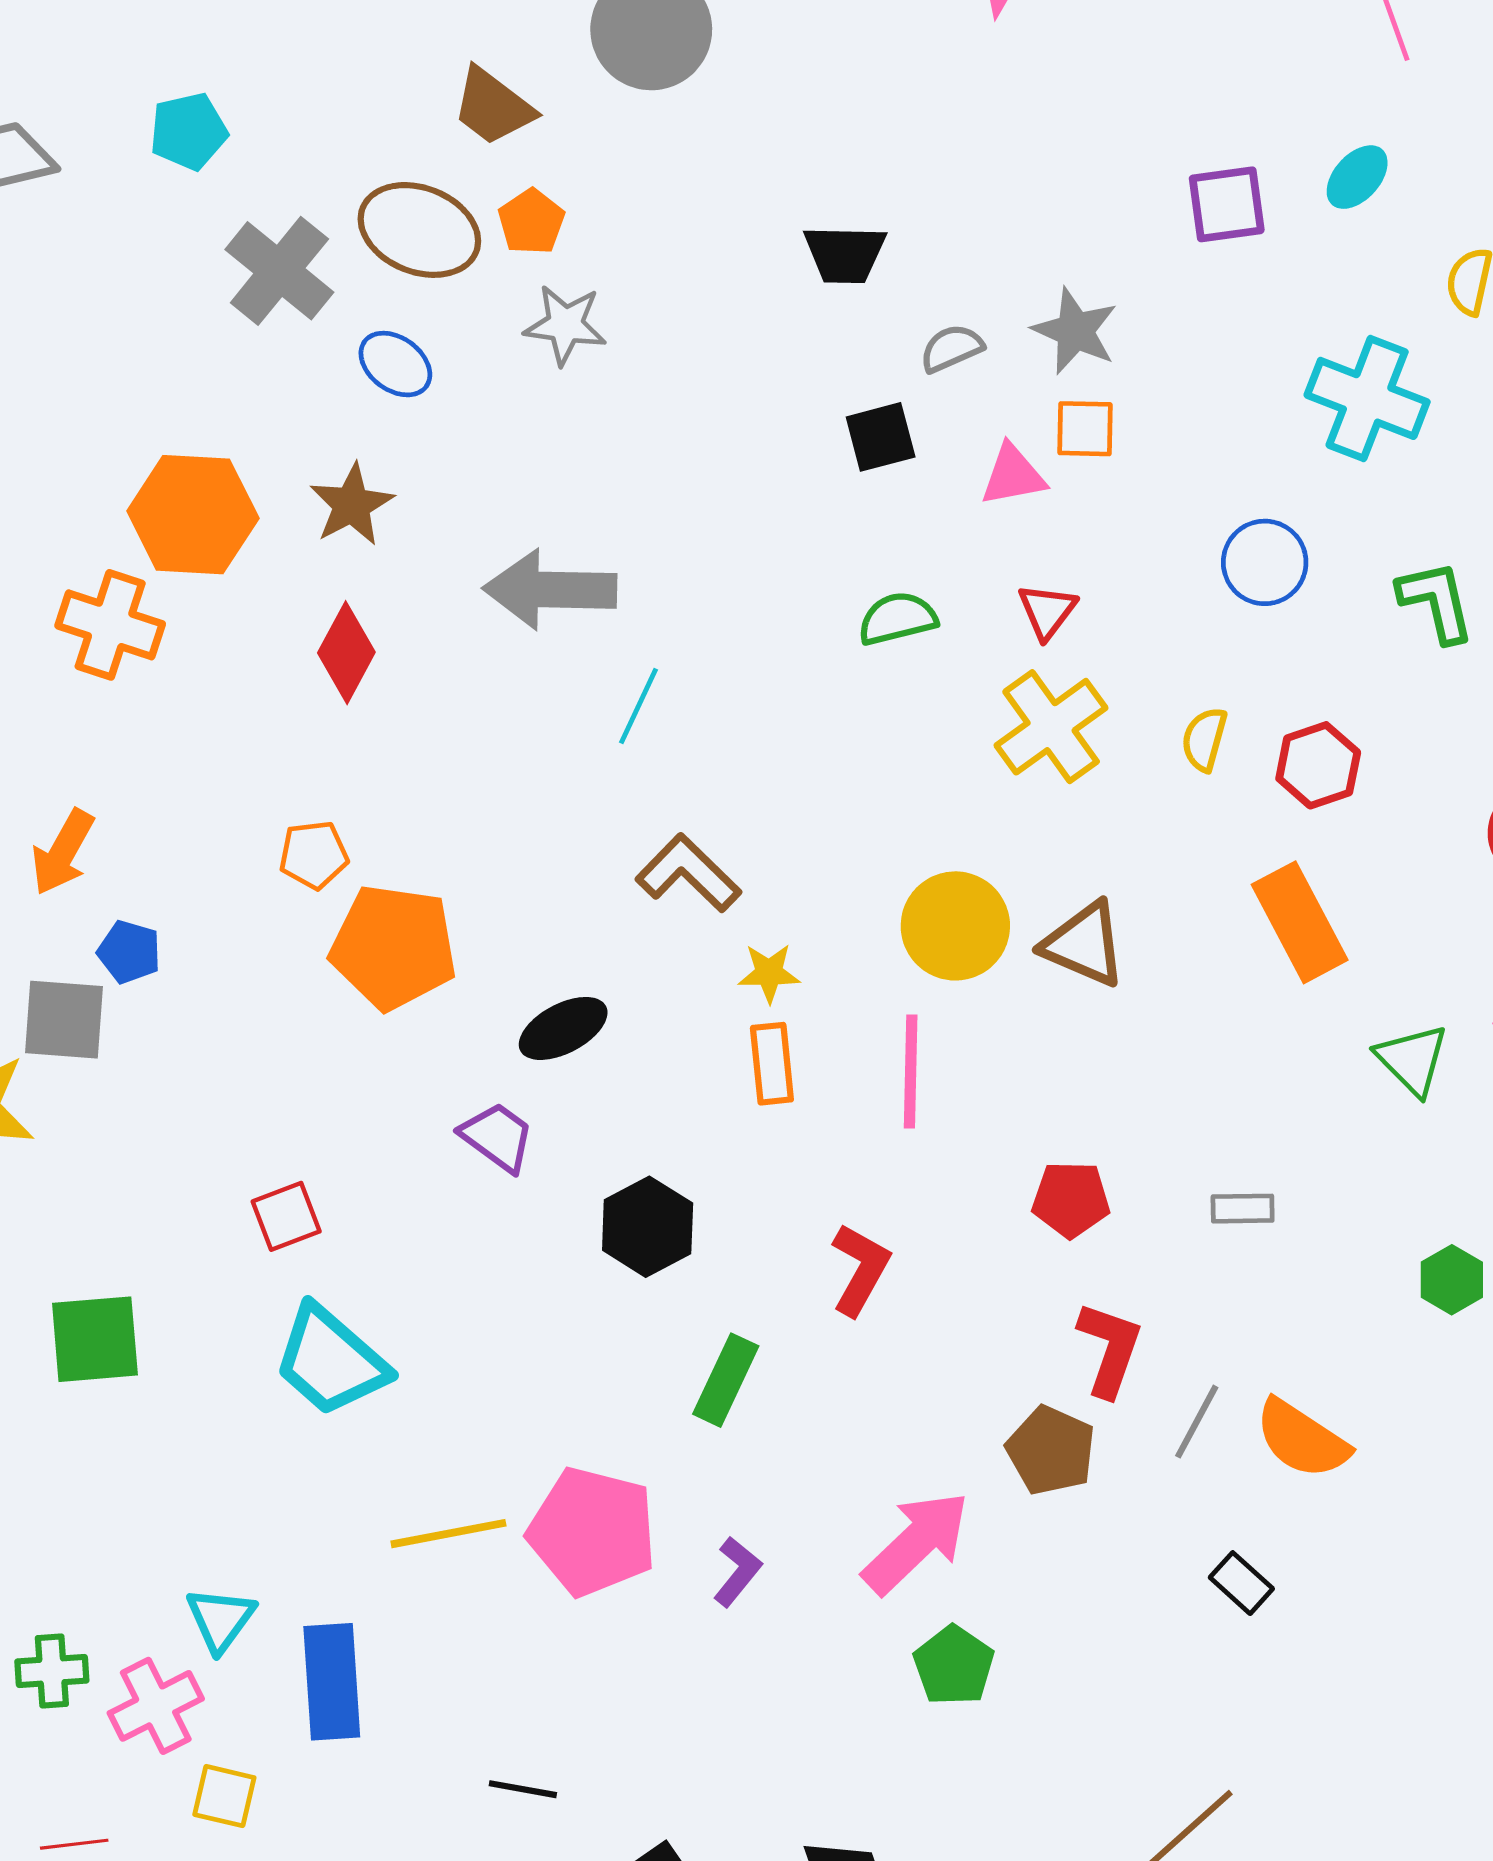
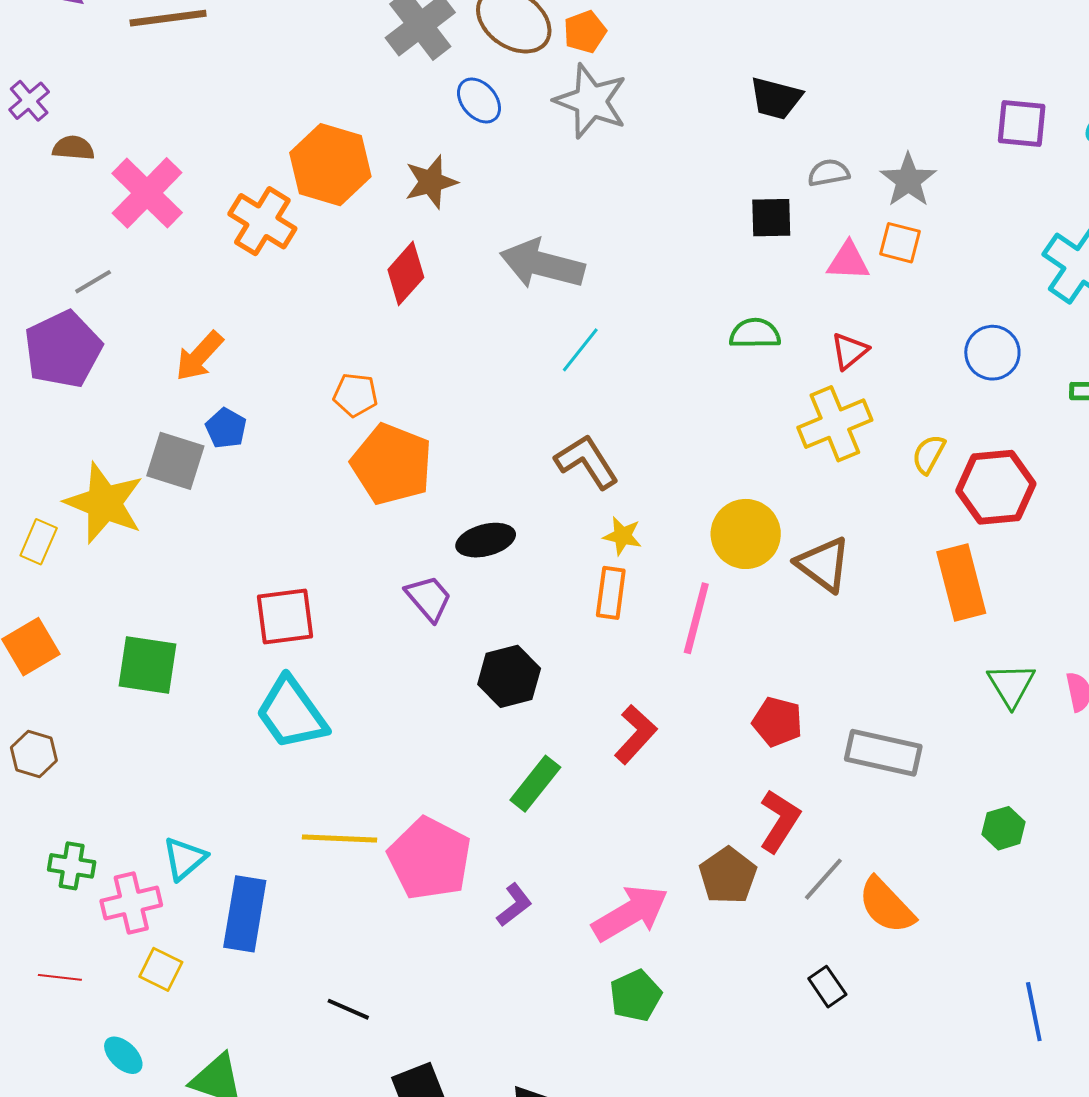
gray star: (565, 325) -> (591, 101), size x1.4
red hexagon: (1318, 765) -> (996, 487), size x1.4
gray rectangle: (1243, 1209) -> (883, 753), size x1.8
red square: (286, 1216) -> (285, 617), size x1.4

